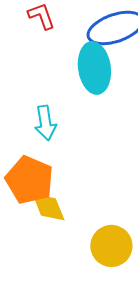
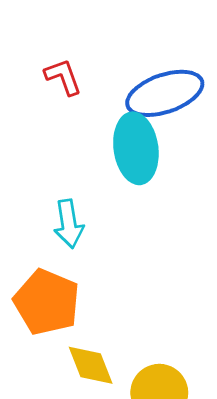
yellow diamond: (48, 207) -> (91, 365), moved

